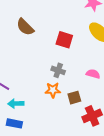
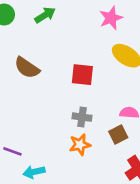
brown square: (74, 98) -> (118, 134), moved

